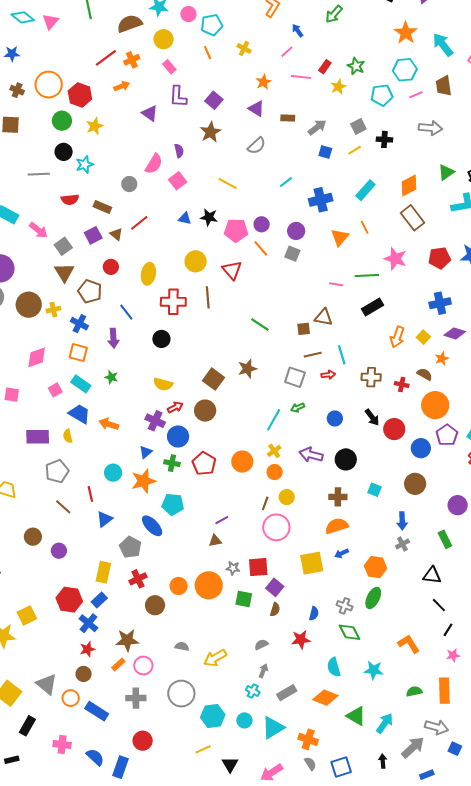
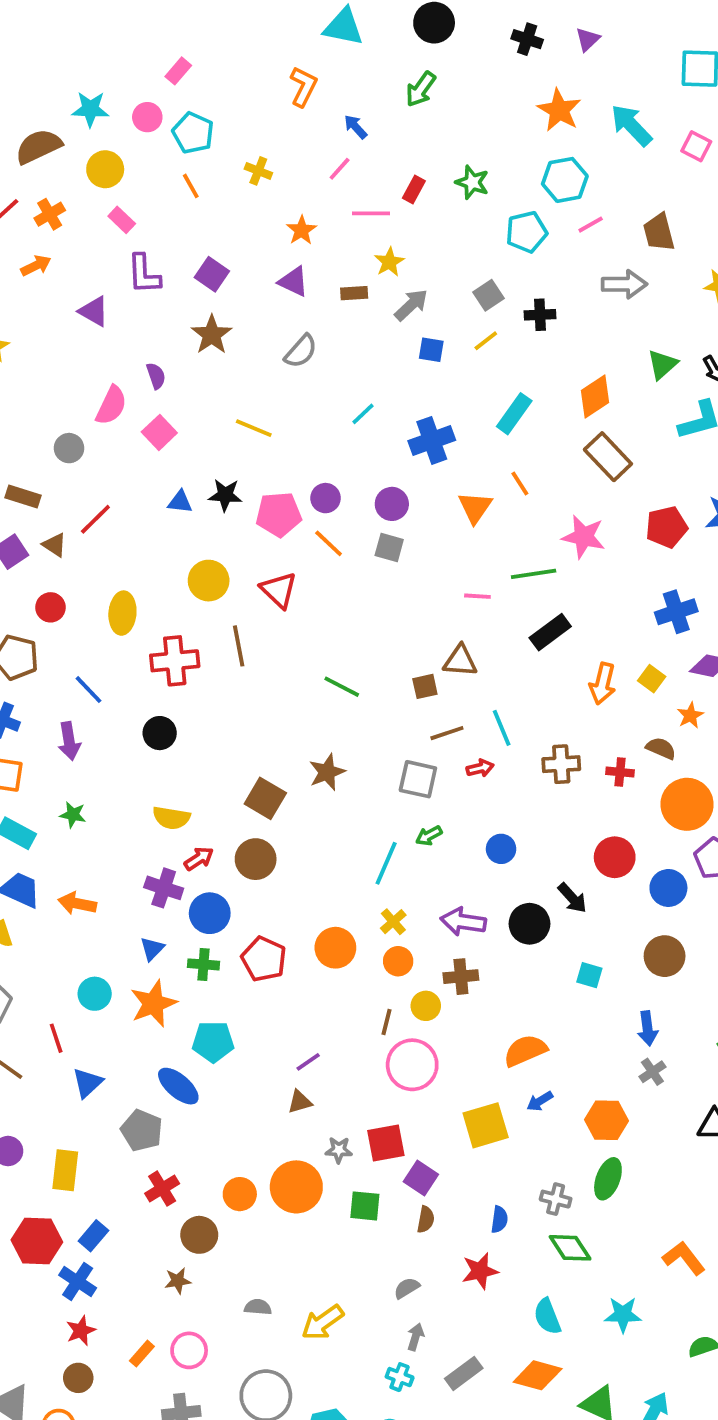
cyan pentagon: (212, 25) -> (193, 133), turned -30
brown trapezoid: (444, 86) -> (659, 232), moved
yellow star: (338, 87) -> (389, 262), moved
black arrow: (372, 417) -> (572, 898), moved
brown cross: (338, 497) -> (461, 977), moved
yellow rectangle: (103, 572) -> (65, 1170), moved
brown star: (127, 640) -> (178, 1281), moved, size x0.6

